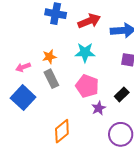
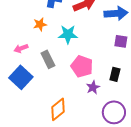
cyan star: (85, 52) -> (68, 34), moved
orange star: (49, 57) -> (40, 24), moved
black rectangle: (122, 94) -> (115, 74), turned -32

